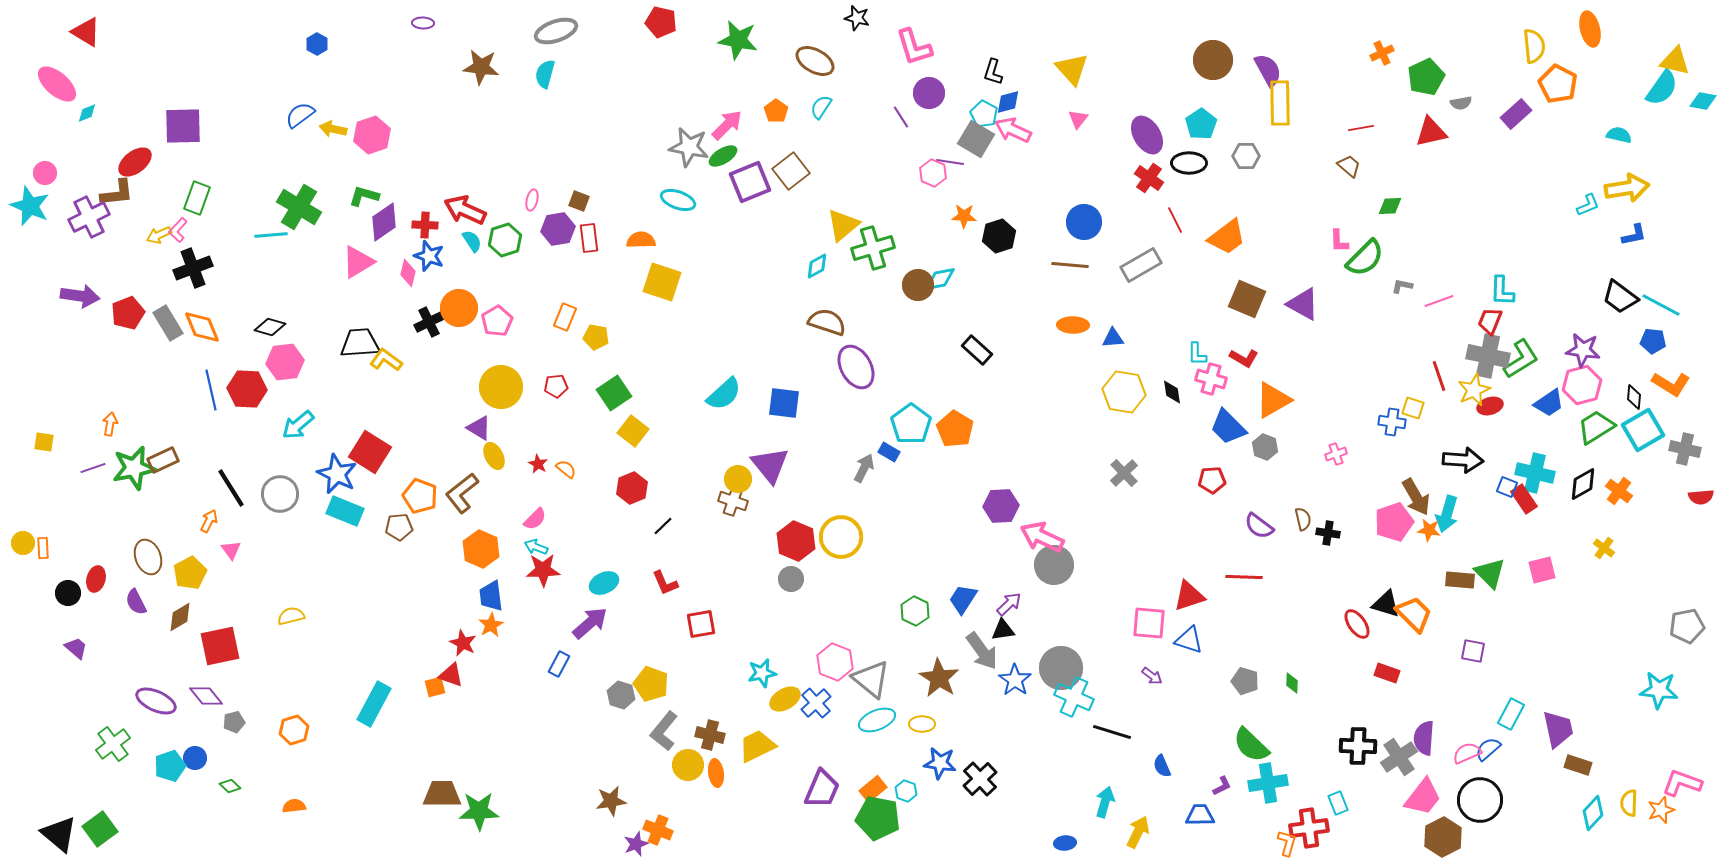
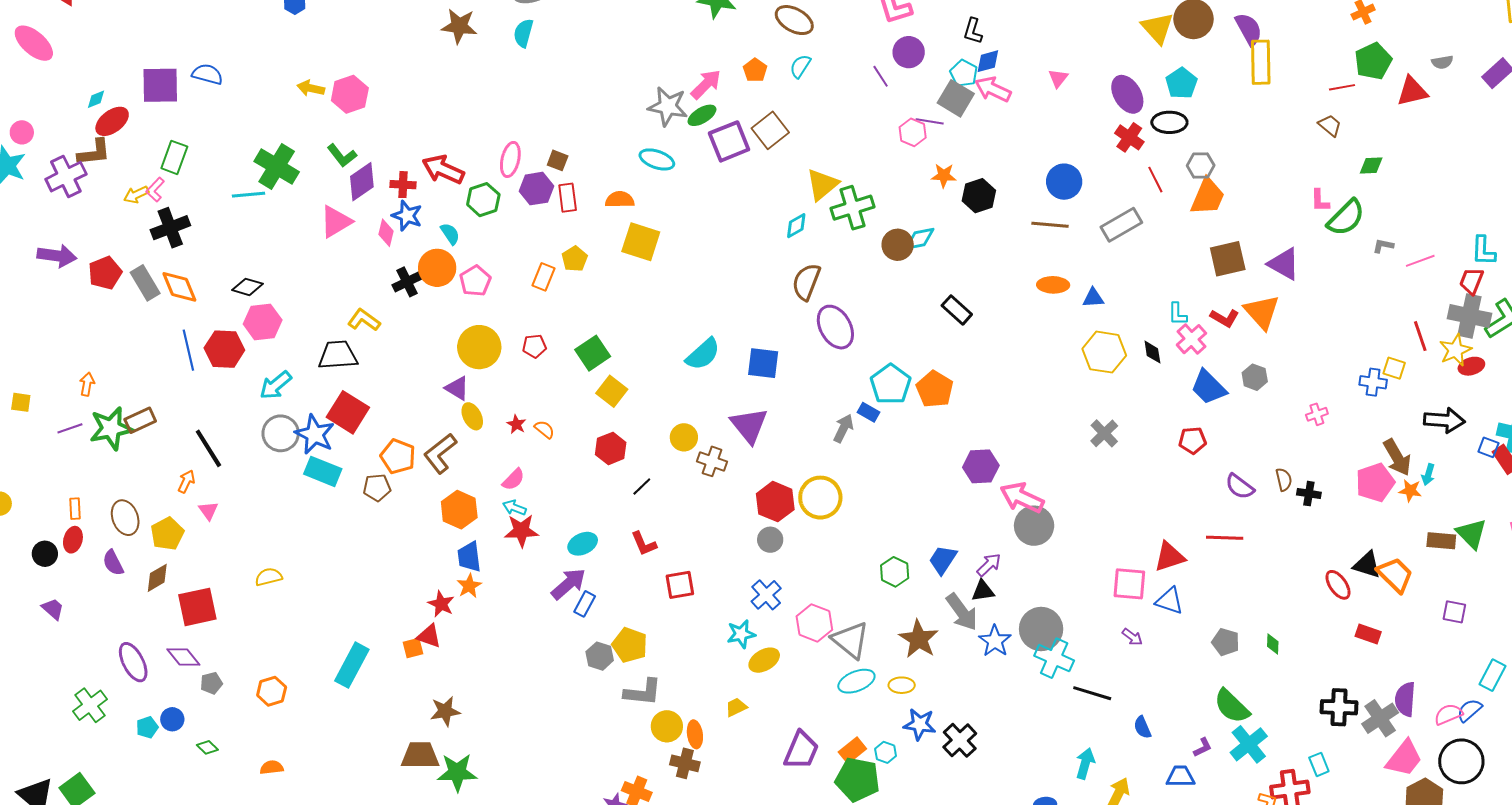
yellow triangle: (1072, 69) -> (1157, 28), moved
green pentagon: (1426, 77) -> (1373, 61), moved
cyan diamond: (87, 113) -> (96, 99), moved
blue semicircle: (300, 115) -> (207, 74), moved, turned 52
gray hexagon: (1246, 156) -> (1201, 166), moved
green L-shape: (364, 196) -> (342, 155), turned -144
pink ellipse: (532, 200) -> (510, 159), size x1.6
orange trapezoid: (1227, 237) -> (1208, 197), turned -30
cyan semicircle: (472, 241) -> (450, 234), moved
brown square: (1247, 299) -> (1228, 259), turned -36
brown semicircle: (827, 322) -> (806, 282), turned -87
yellow pentagon: (596, 337) -> (575, 259), moved, turned 30
black trapezoid: (360, 343) -> (338, 355), moved
pink cross: (1211, 379) -> (1192, 339), turned 32
orange triangle: (1273, 400) -> (1262, 312), moved, turned -42
gray hexagon: (1265, 447) -> (1255, 377), moved
yellow circle: (738, 479) -> (684, 437), moved
gray circle: (280, 494) -> (281, 433), moved
cyan arrow: (1447, 514) -> (1428, 474), size x0.6
orange rectangle: (43, 548) -> (75, 509), moved
blue rectangle: (559, 664) -> (585, 604), moved
purple ellipse: (156, 701) -> (133, 662), turned 39
blue cross: (816, 703) -> (766, 595), moved
gray L-shape: (664, 731) -> (643, 692), turned -123
brown cross: (710, 735) -> (685, 763), moved
yellow trapezoid: (757, 746) -> (736, 707), size x0.6
cyan pentagon: (170, 766) -> (147, 727), size x0.7
cyan cross: (1268, 783) -> (1249, 744), turned -30
brown star: (611, 801) -> (445, 711), moved

